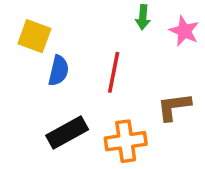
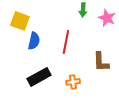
brown L-shape: (174, 107) -> (101, 62), turned -85
orange cross: (126, 141) -> (73, 82), size x0.6

